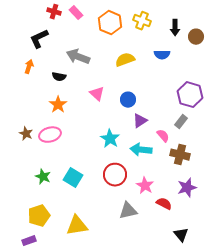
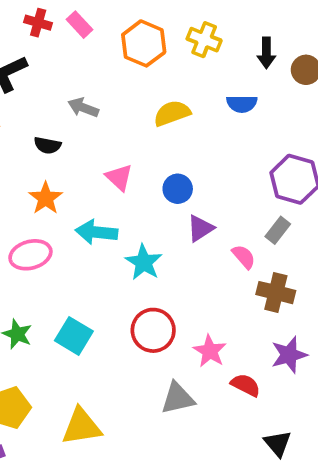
gray arrow: (78, 57) -> (83, 108), size x0.7
cyan arrow: (141, 150) -> (97, 232), moved

